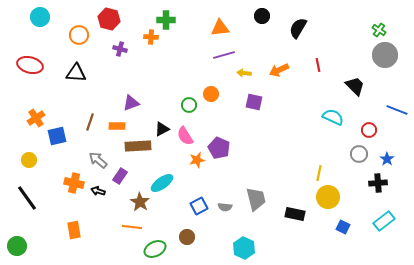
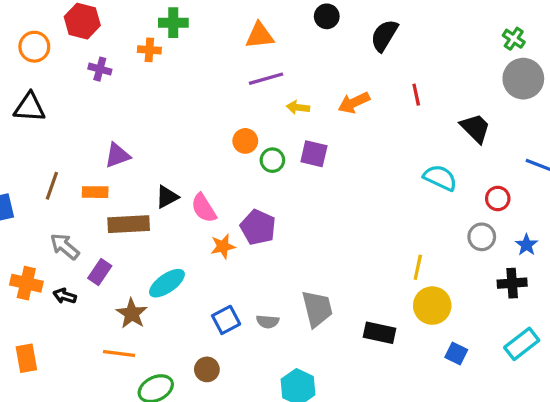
green circle: (189, 105) -> (272, 160), moved

